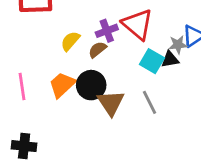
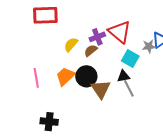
black triangle: (170, 59) -> (123, 76), moved
black cross: (24, 146) -> (49, 122), moved

